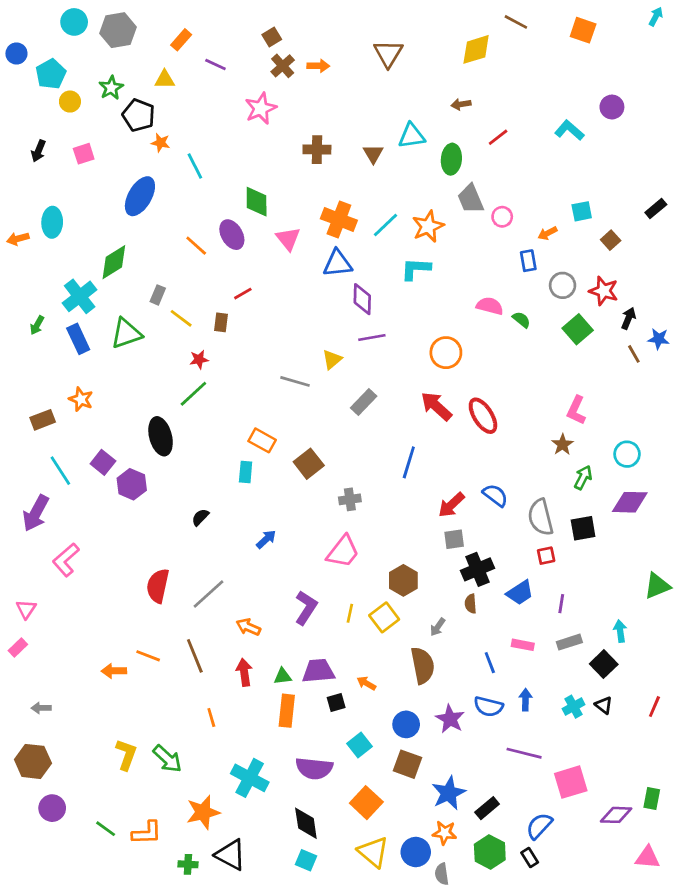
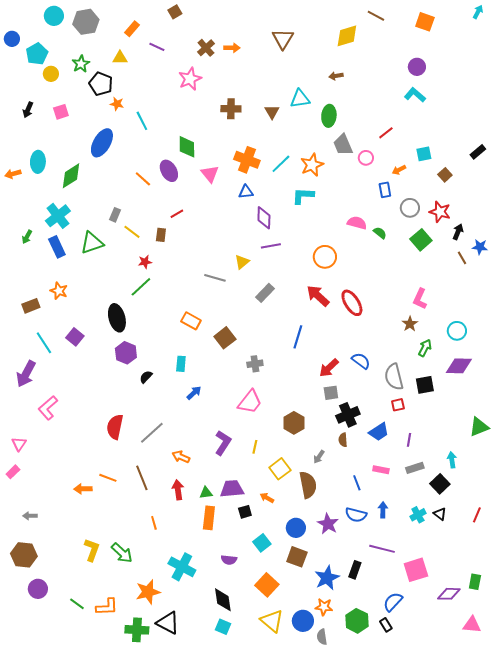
brown square: (272, 37) -> (175, 12), moved
purple circle: (612, 107) -> (417, 67), moved
red line: (498, 137) -> (386, 133), moved
green diamond: (114, 262) -> (71, 176), moved
blue triangle: (338, 263) -> (246, 192), size x0.7
cyan rectangle: (246, 472) -> (181, 364), moved
purple hexagon: (132, 484) -> (126, 353), moved
yellow square: (384, 617) -> (280, 469), moved
purple semicircle: (314, 768) -> (229, 560), size x0.6
black rectangle: (487, 808) -> (355, 570), moved, turned -30
green cross: (188, 864) -> (137, 630), size x1.6

